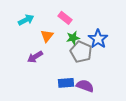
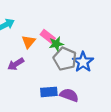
pink rectangle: (65, 18) -> (48, 36), moved
blue star: (98, 39) -> (83, 62), moved

